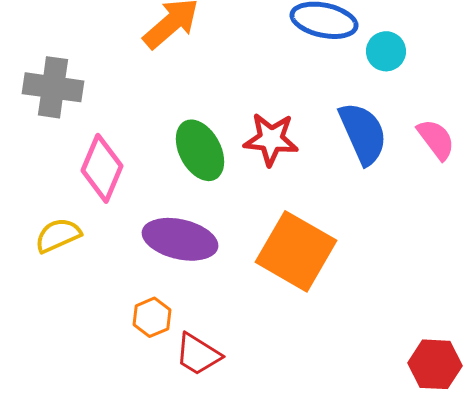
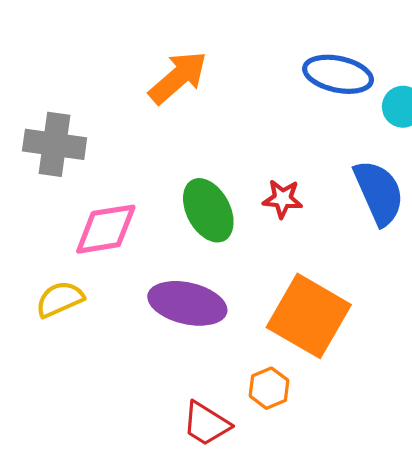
red star: (271, 139) -> (283, 199), size x0.7
pink diamond: (102, 168) -> (106, 229), turned 58
orange hexagon: (152, 317) -> (269, 388), moved

